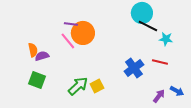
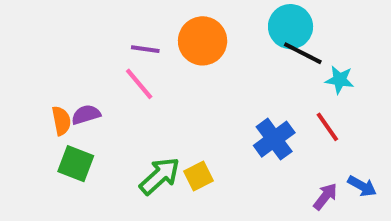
orange circle: (83, 33) -> (203, 41), moved
orange semicircle: (33, 50) -> (61, 121), moved
red line: (160, 62) -> (327, 127), turned 42

